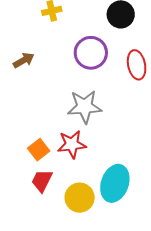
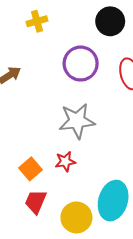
red star: (72, 144) -> (65, 162), size x0.7

